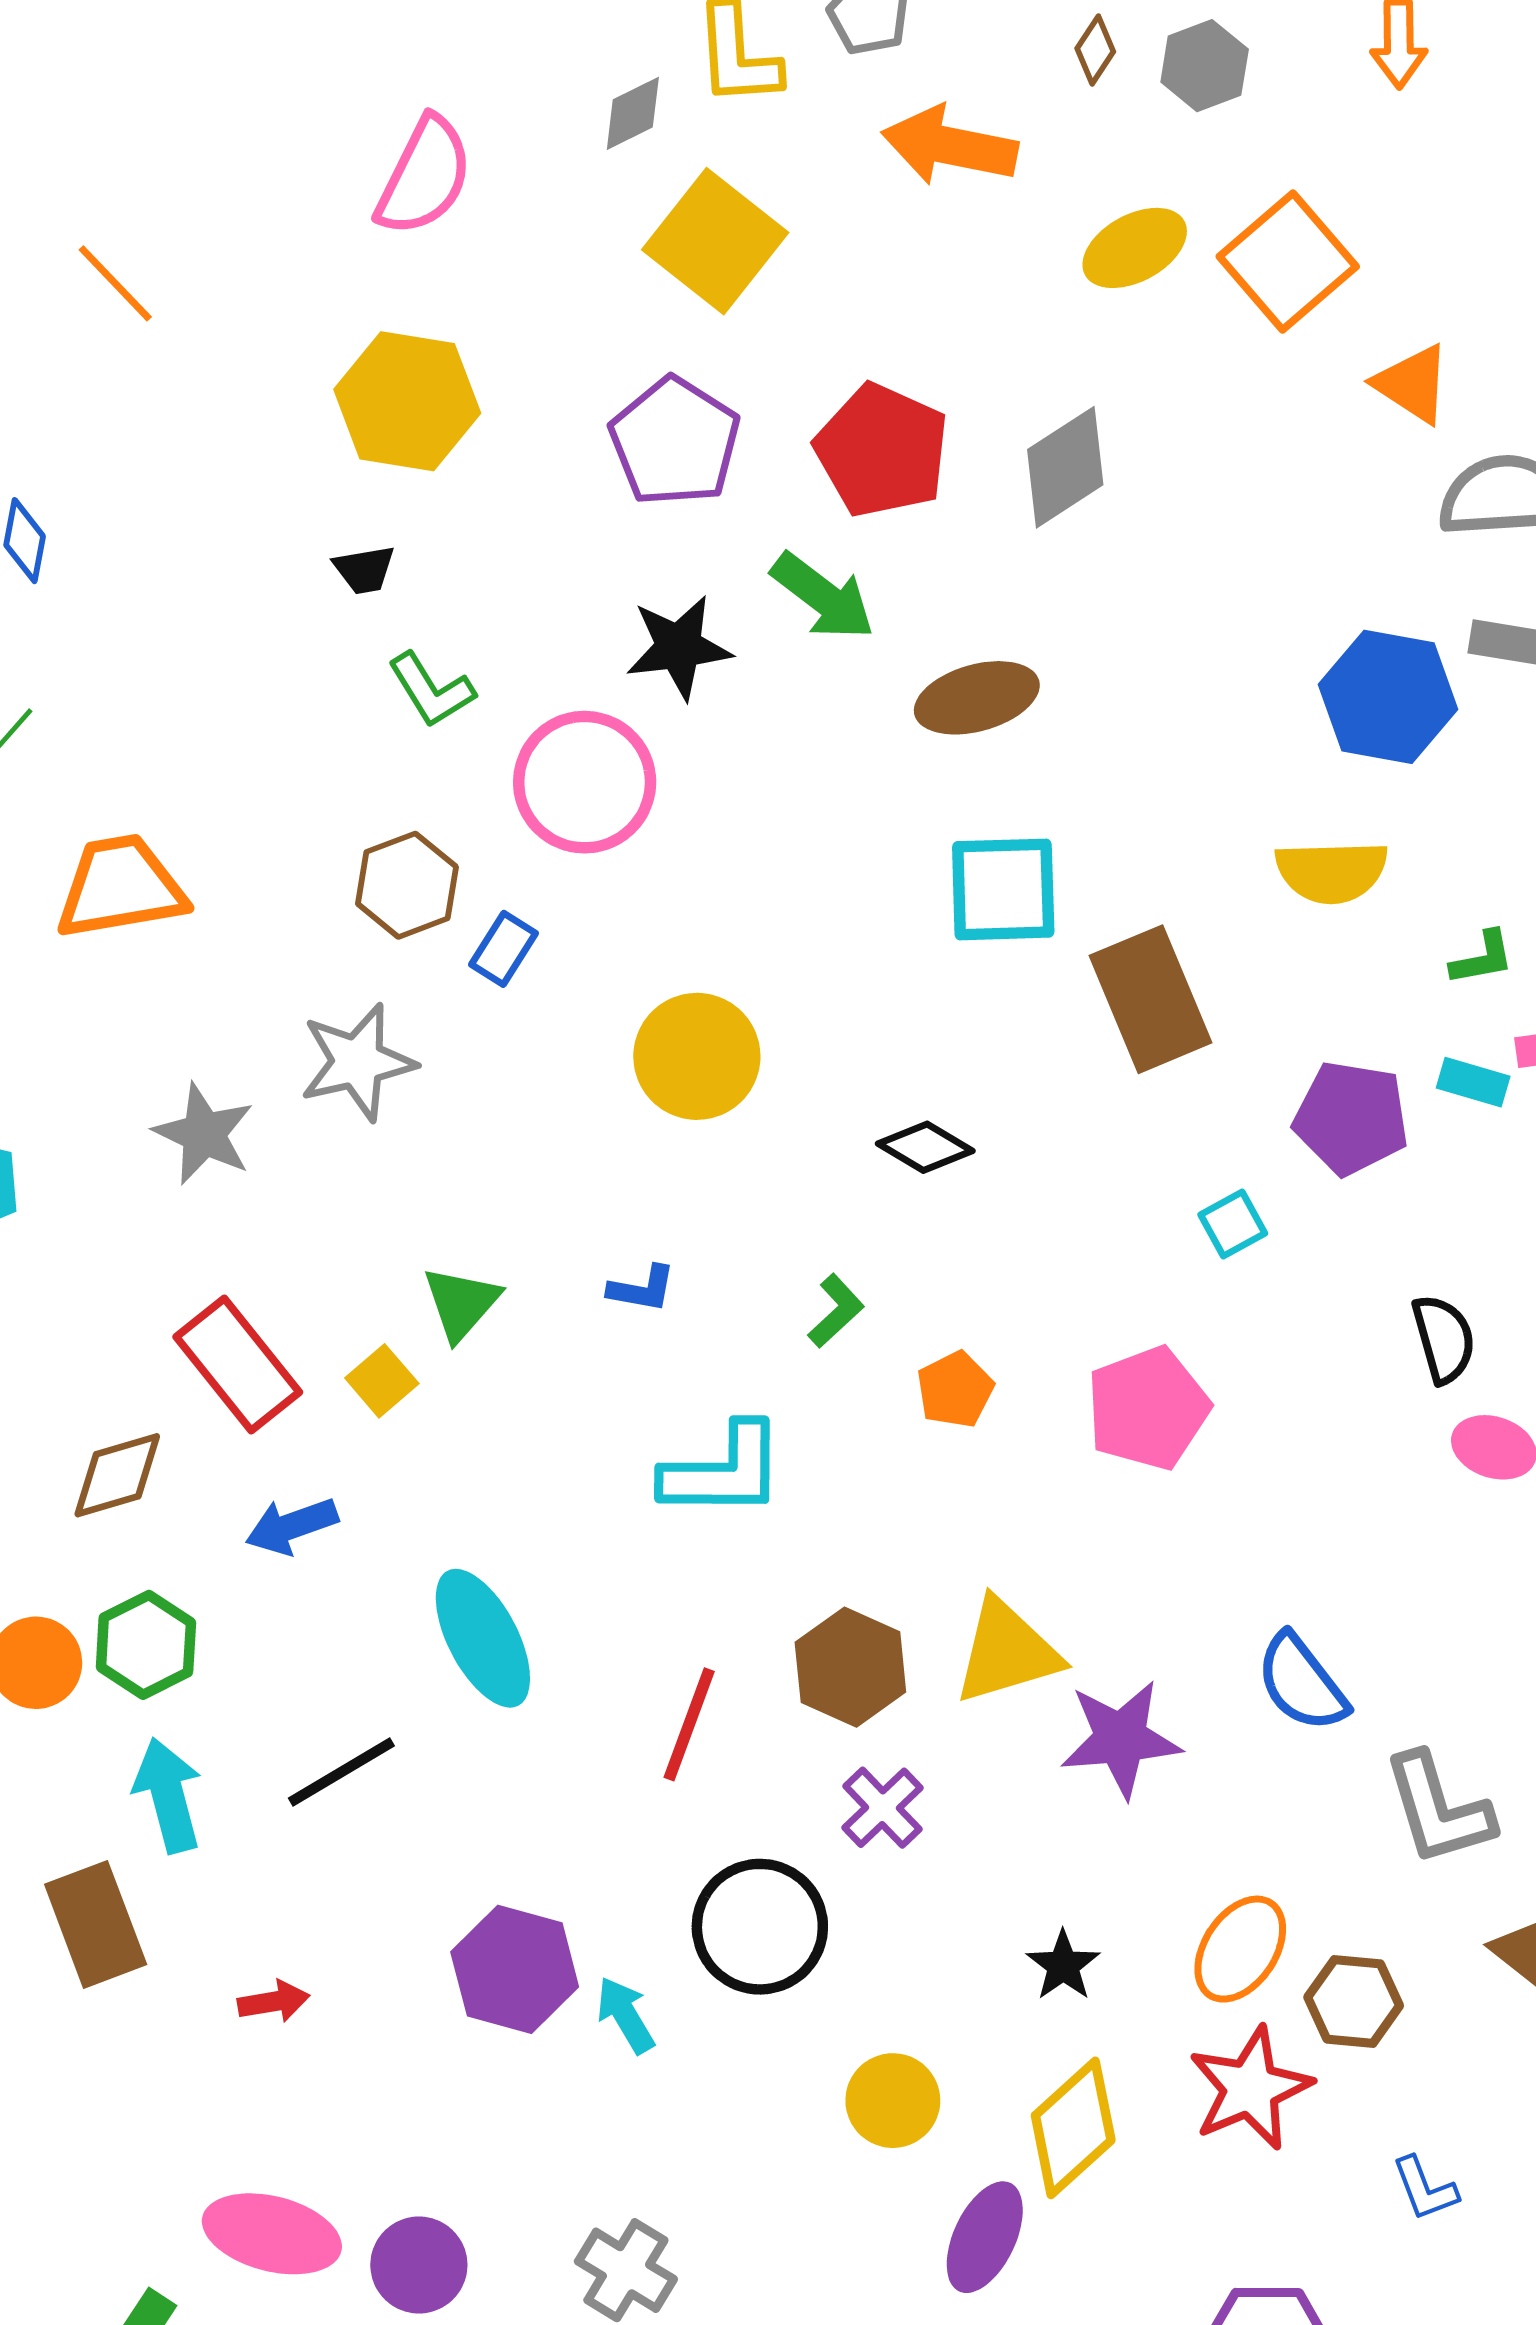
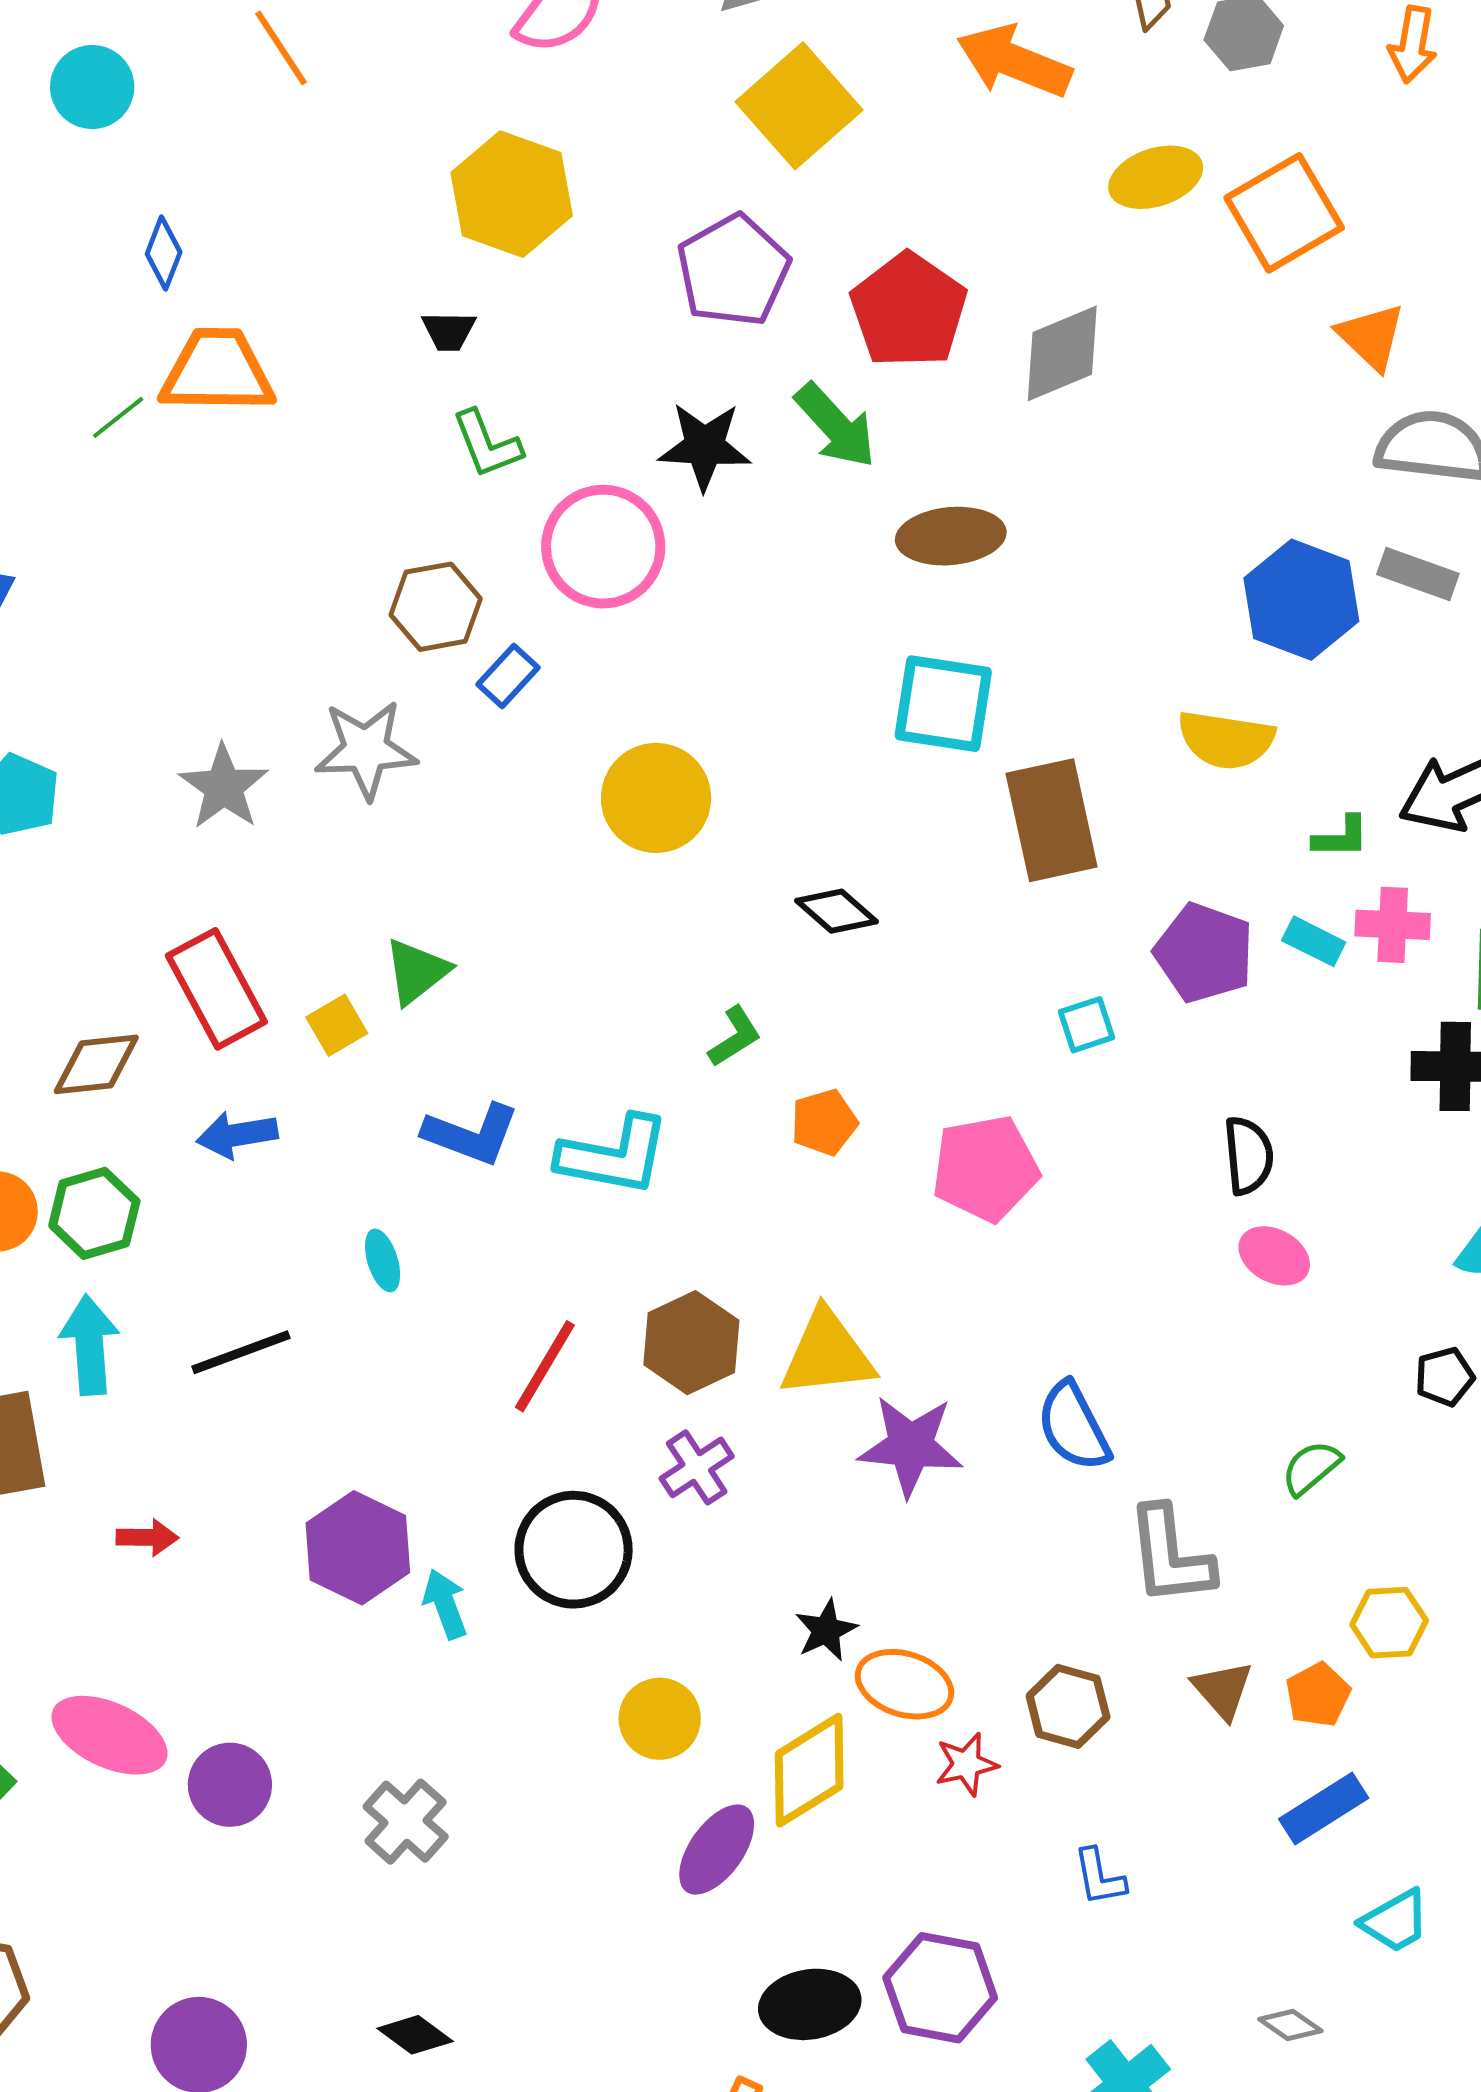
orange trapezoid: (121, 887) -> (217, 371), moved
blue L-shape: (642, 1289) -> (471, 1134), moved, size x1.6
cyan ellipse: (483, 1638) -> (383, 1260), size x0.5
orange ellipse: (1240, 1949) -> (904, 1684), moved, turned 64
red star: (1250, 2088) -> (966, 1764), size x0.6

